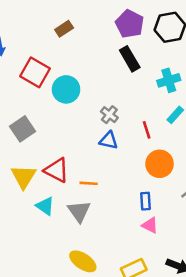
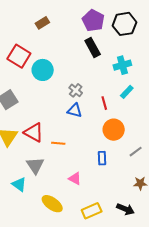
cyan triangle: (45, 206) -> (19, 184), moved
gray triangle: (79, 211) -> (35, 165), moved
pink triangle: (150, 225) -> (75, 179), moved

